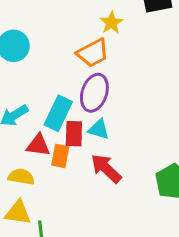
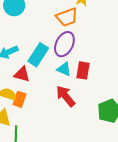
red rectangle: (74, 134) -> (83, 70), moved
orange rectangle: (60, 156) -> (19, 99), moved

